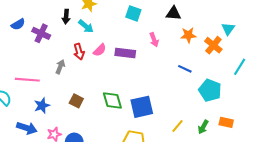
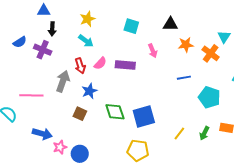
black arrow: (66, 17) -> (52, 29), moved
gray arrow: (60, 67) -> (63, 81), size x1.5
blue line: (185, 69) -> (184, 78), turned -32
blue star: (42, 106) -> (89, 91), moved
blue arrow: (27, 128) -> (42, 134), moved

